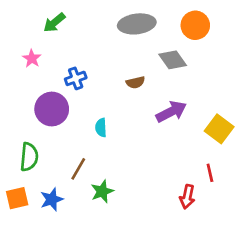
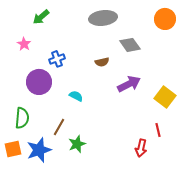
orange circle: (195, 25) -> (165, 19), moved
cyan semicircle: (101, 128) -> (76, 96), turned 120
blue star: (52, 199) -> (39, 150), size x1.4

